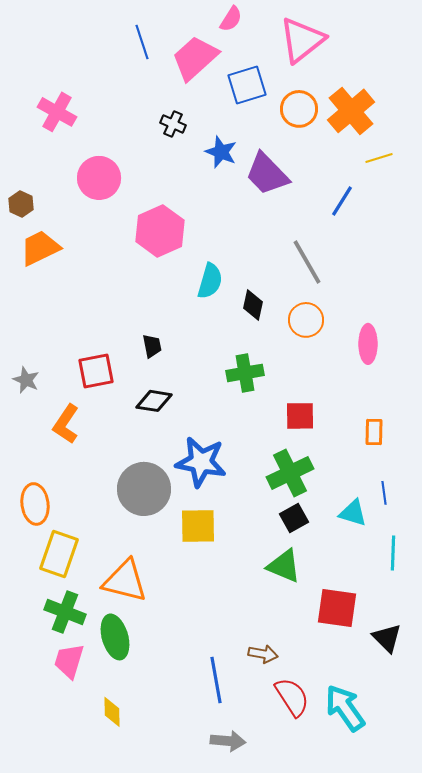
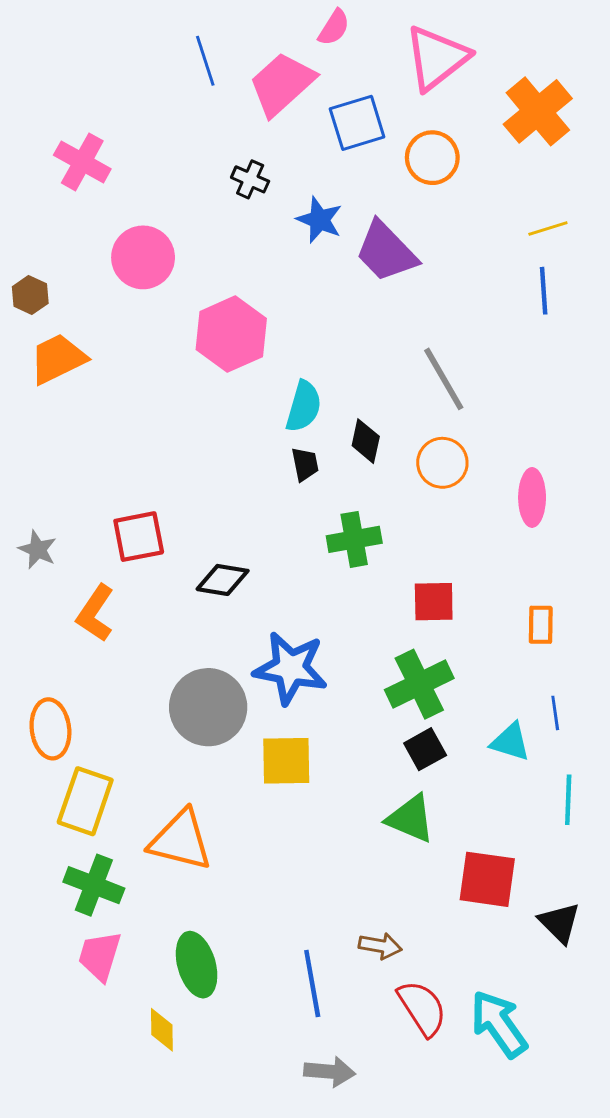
orange cross: (351, 111) -> (538, 111), moved
blue line: (342, 201) -> (544, 291), moved, turned -36
black trapezoid: (152, 346) -> (305, 464), moved
green ellipse: (115, 637) -> (197, 965), moved

